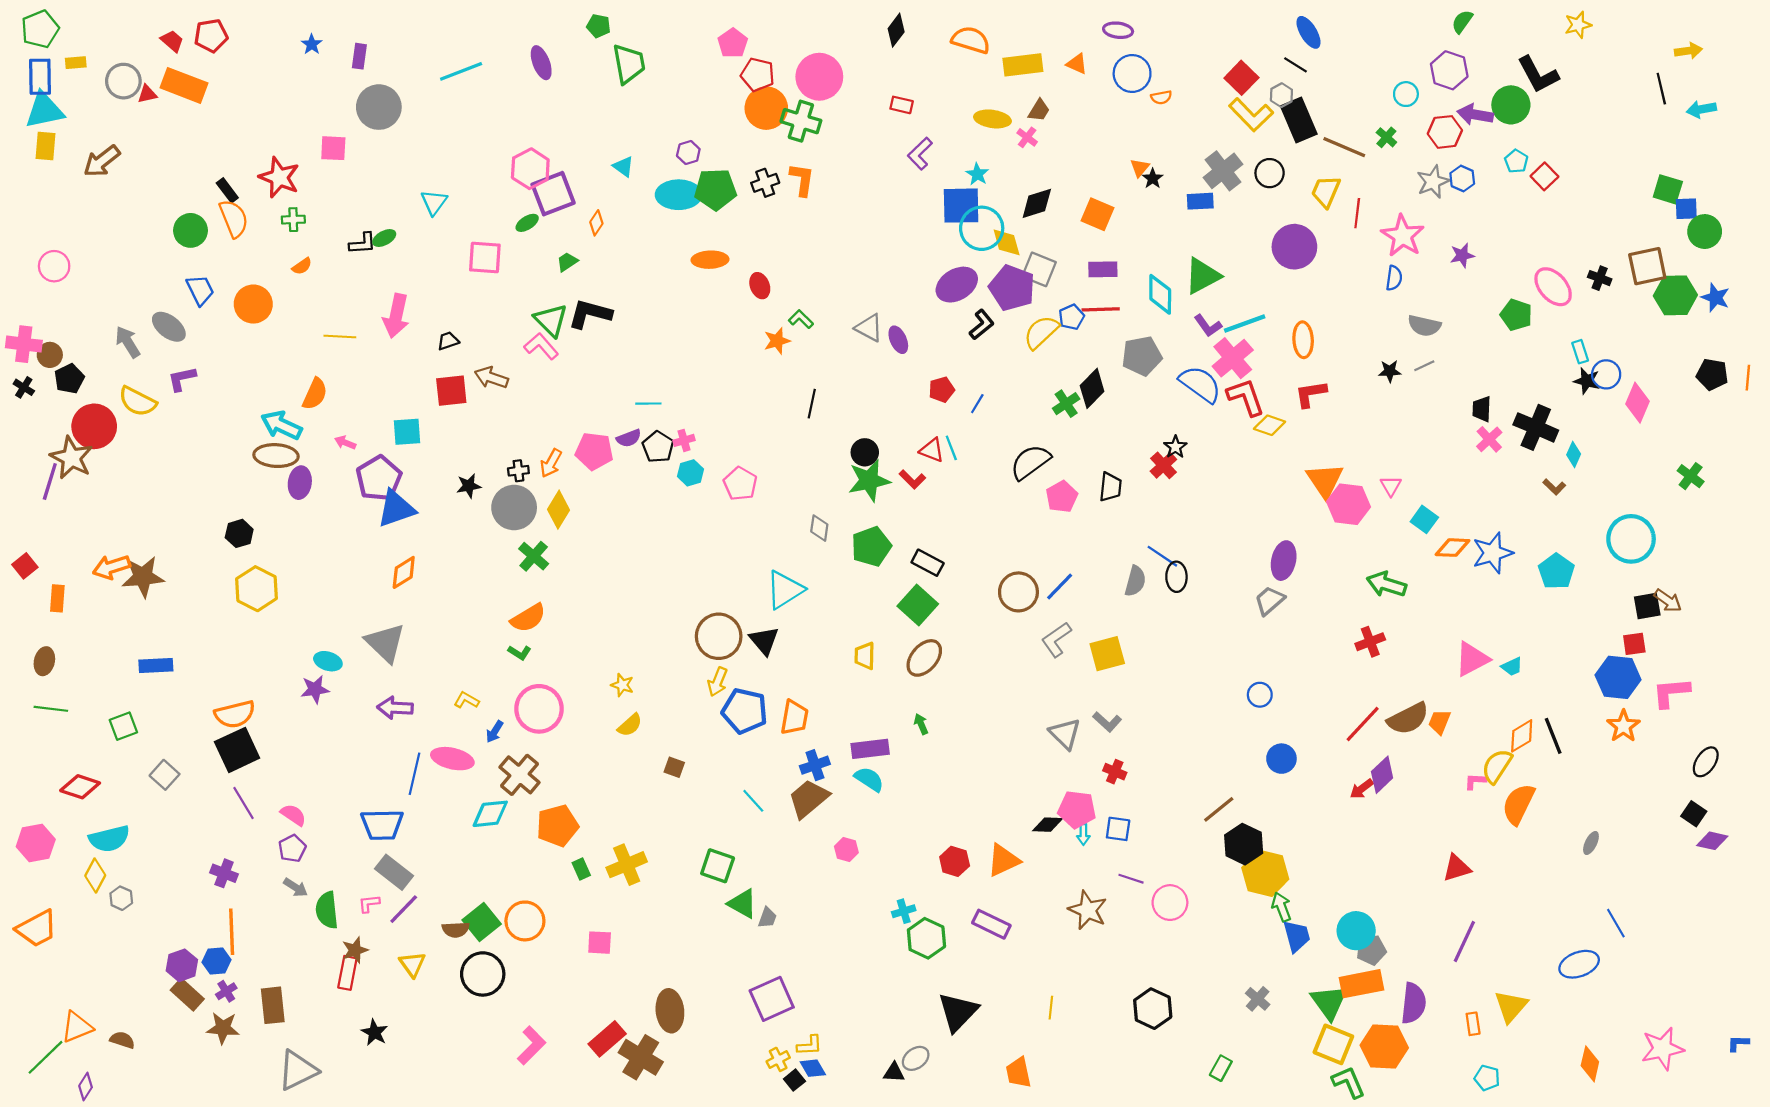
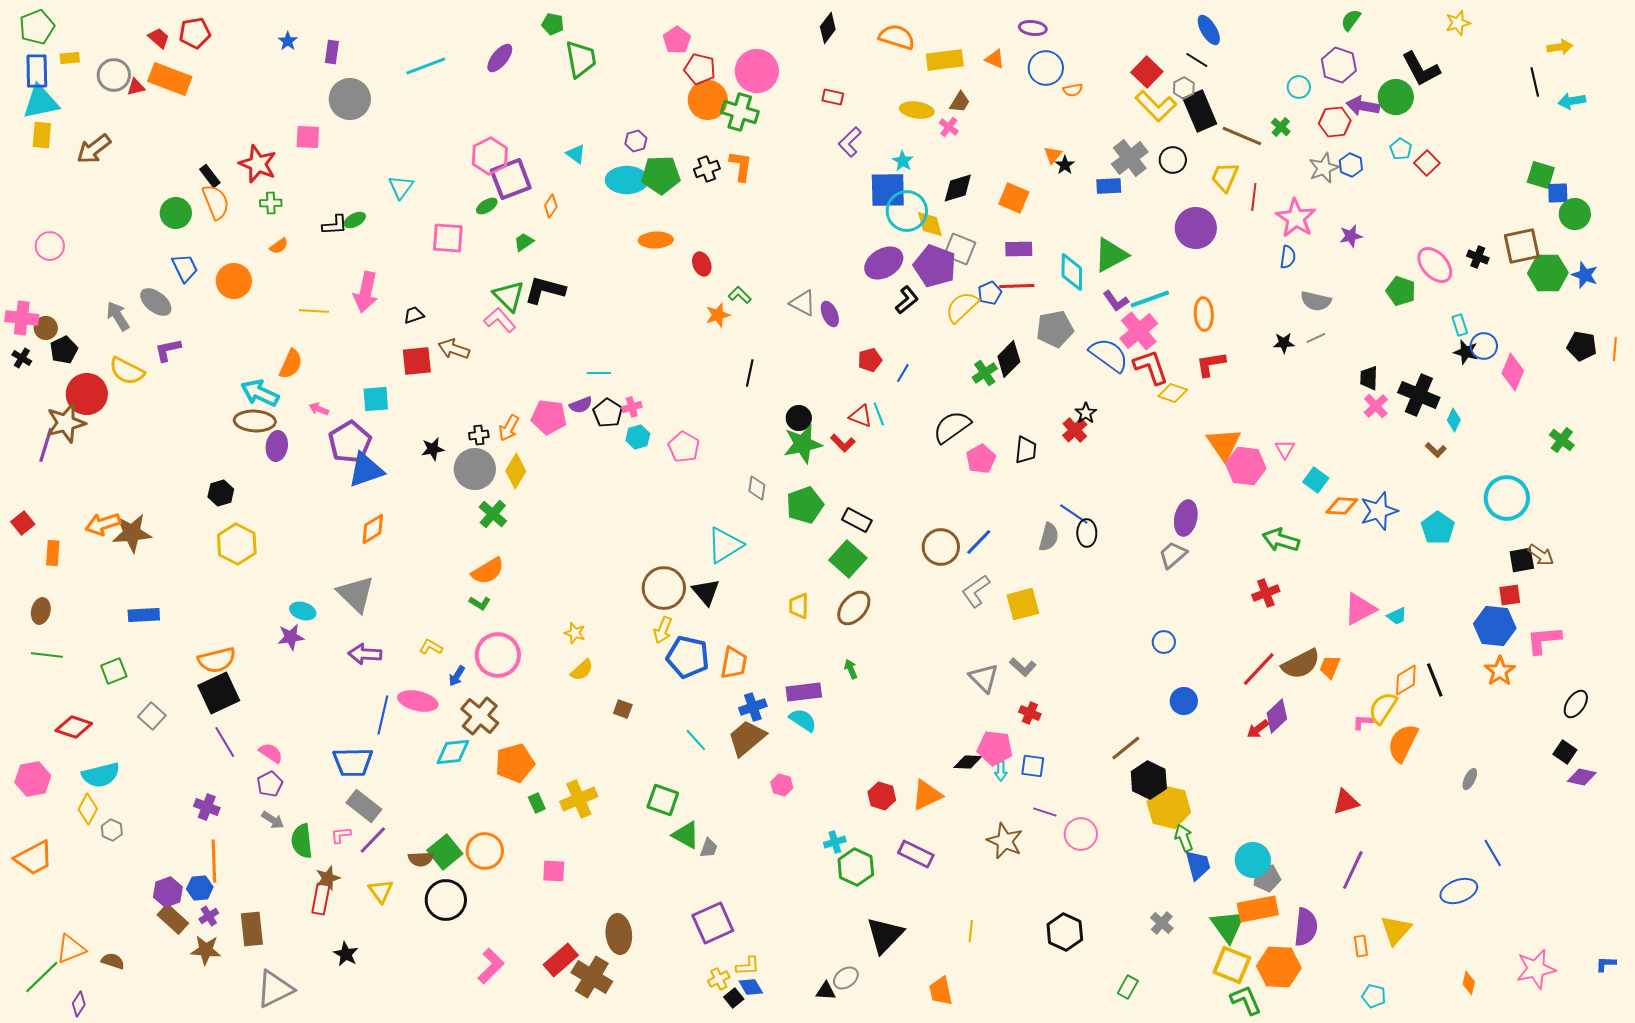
purple ellipse: (541, 63) -> (500, 58), turned 60
brown star: (71, 458) -> (66, 423), turned 30
orange diamond: (1590, 1064) -> (1469, 983), size x0.7

